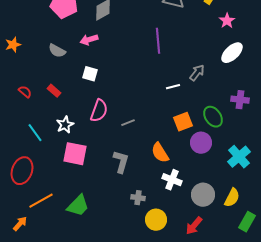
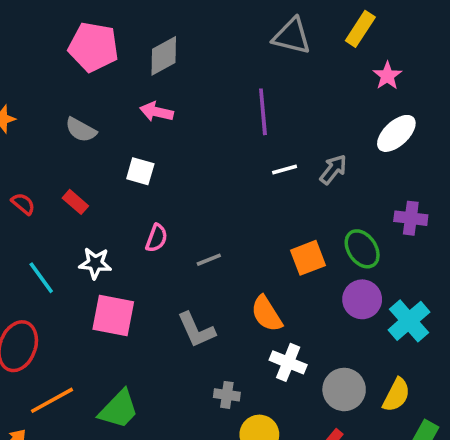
pink arrow: (89, 40) -> (157, 112), moved, turned 30
white line: (173, 87) -> (285, 169), moved
pink semicircle: (99, 111) -> (157, 238), size x0.7
white star: (65, 125) -> (95, 263), turned 30
purple circle: (201, 143) -> (362, 299), moved
gray L-shape: (121, 162) -> (196, 330), turned 140

